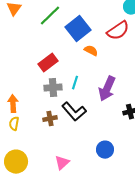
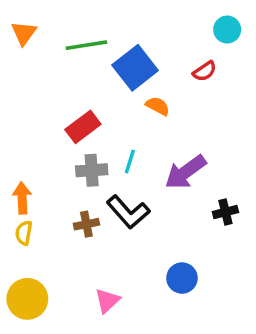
green line: (50, 16) -> (86, 45), turned 35
red semicircle: (118, 31) -> (205, 71), size x0.6
purple arrow: (107, 89) -> (185, 172), turned 30

